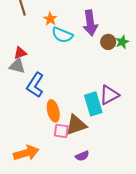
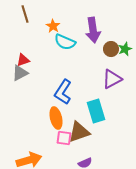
gray triangle: (17, 66) -> (20, 73), turned -42
blue L-shape: (35, 85) -> (63, 92), moved
purple triangle: (109, 95) -> (112, 79), moved

